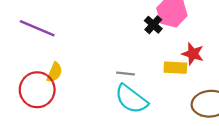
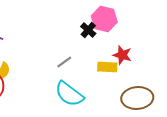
gray line: (125, 73) -> (64, 62), moved, turned -42

